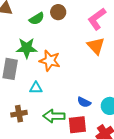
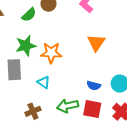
orange triangle: (96, 46) -> (96, 43), moved, turned 30
cyan triangle: (36, 88) -> (44, 82), turned 48
red square: (77, 125) -> (92, 109), turned 30

